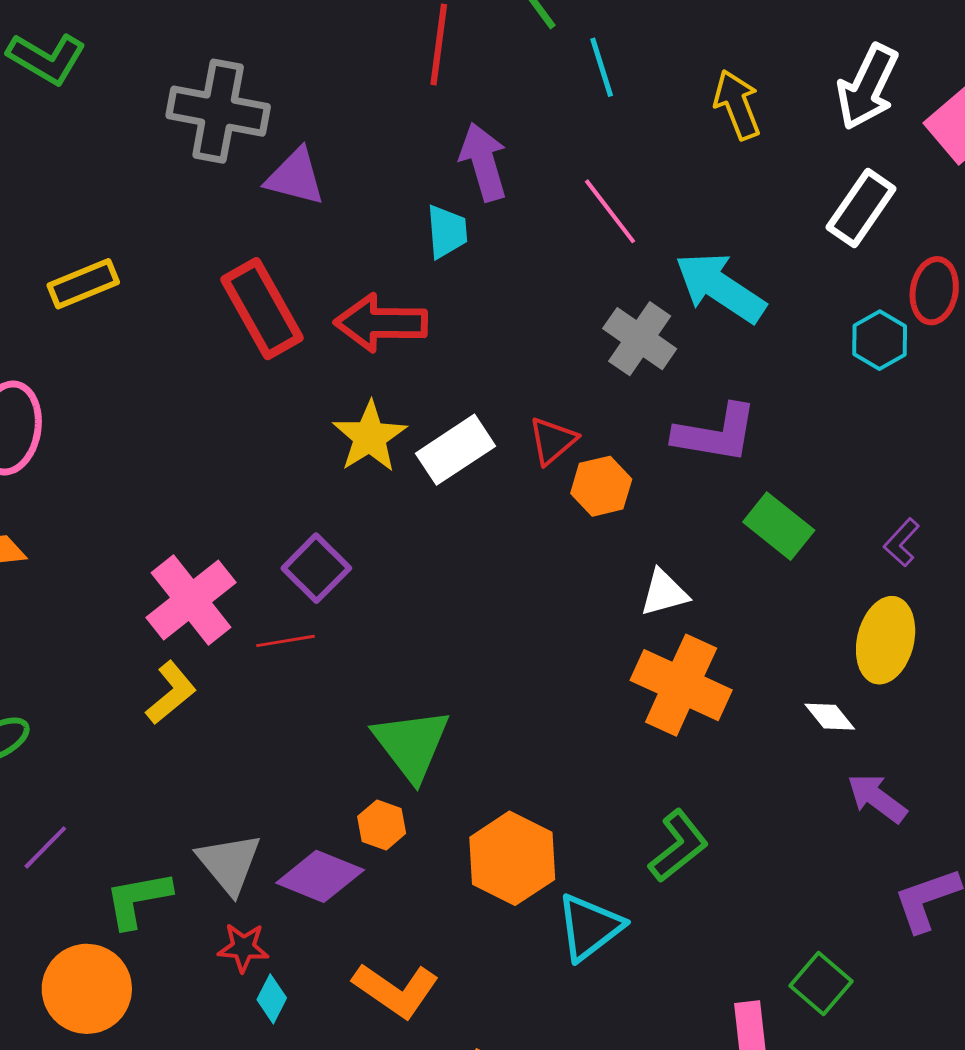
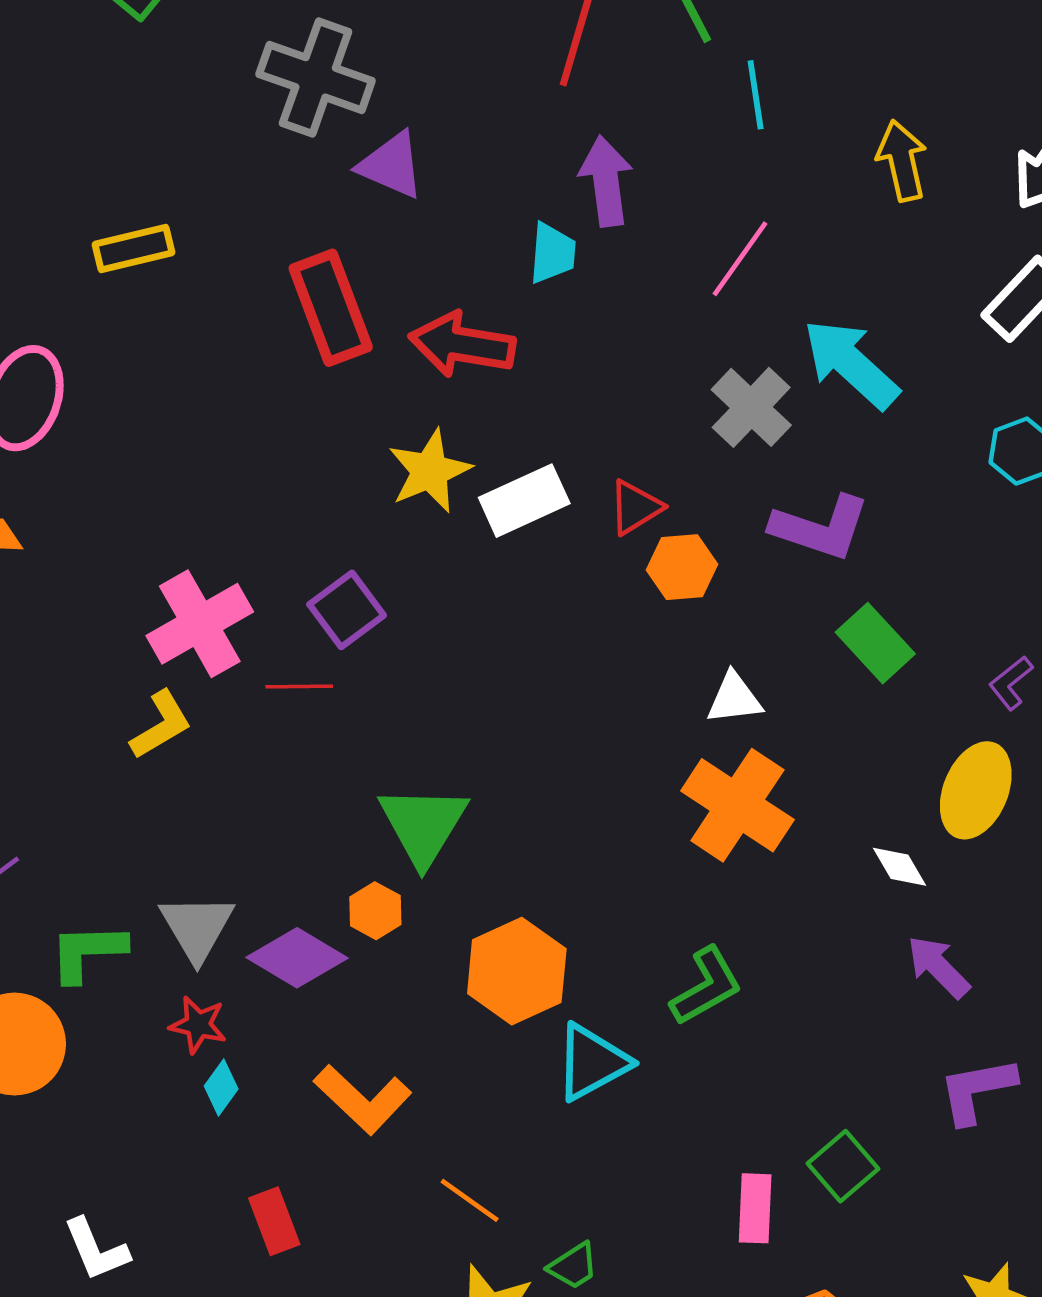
pink line: (610, 211) -> (740, 259), turned 64

